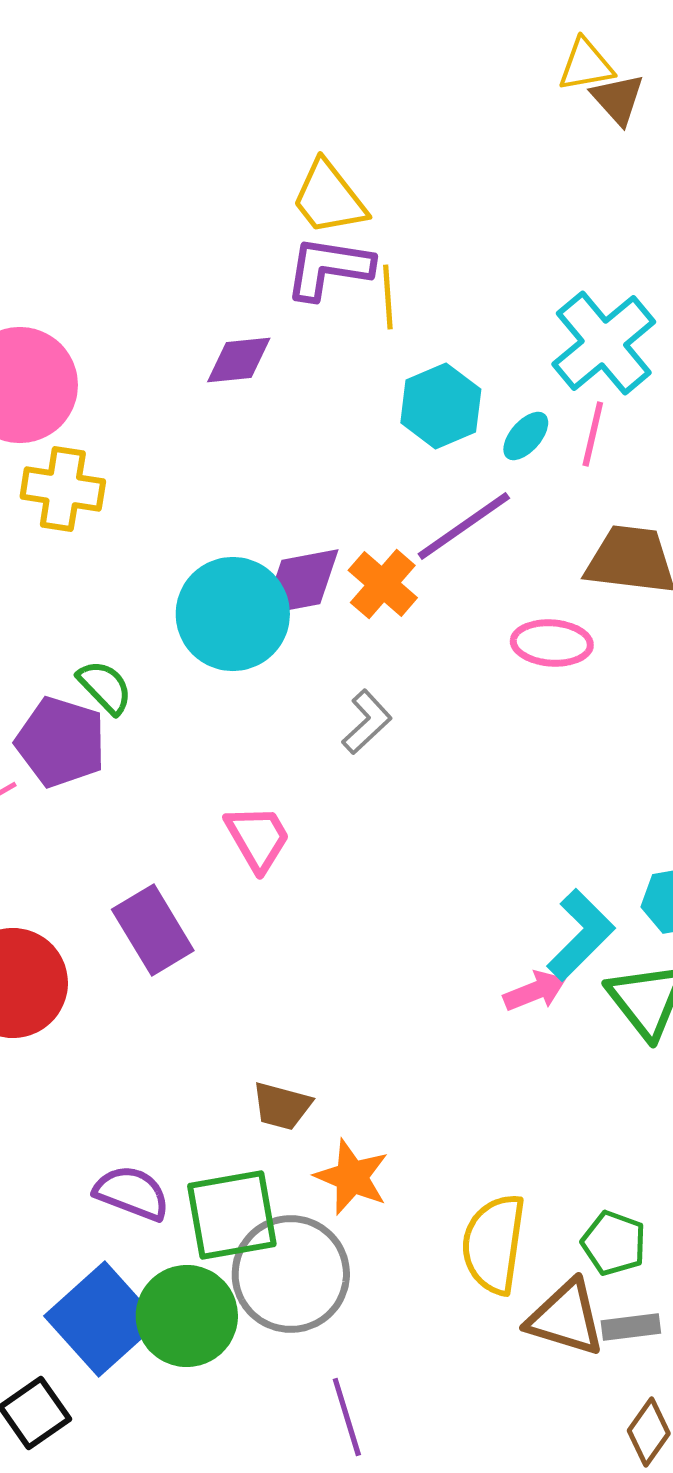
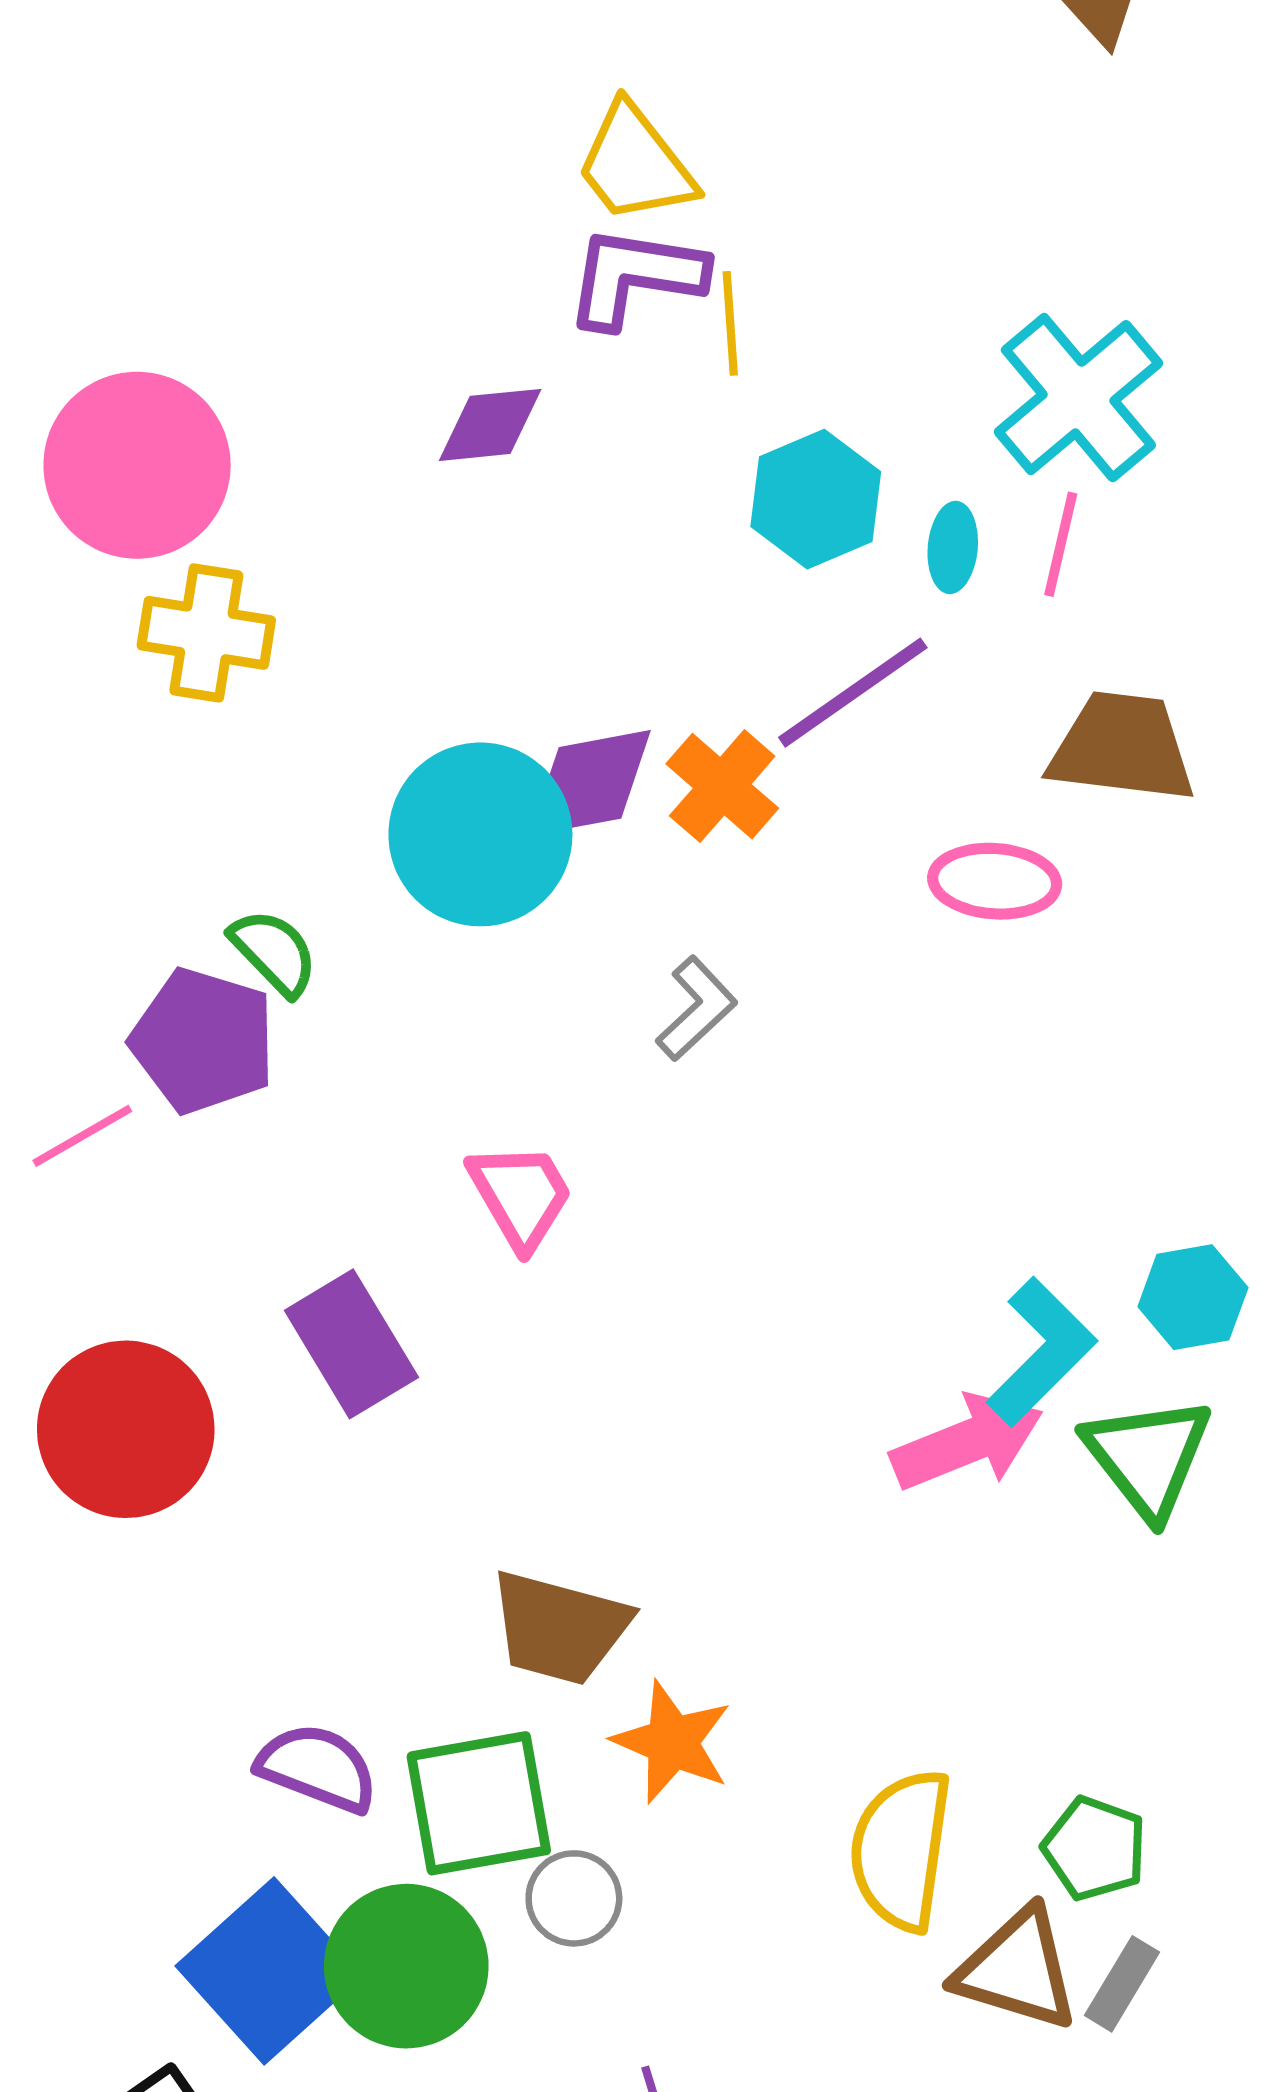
cyan ellipse: (526, 436) -> (953, 547), turned -36
pink arrow: (535, 991) -> (967, 1442), size x1.5
brown trapezoid: (282, 1106) -> (559, 1628), size x1.5
gray circle: (291, 1274) -> (574, 1898), size x0.5
gray rectangle: (631, 1327) -> (1122, 1984), turned -52

